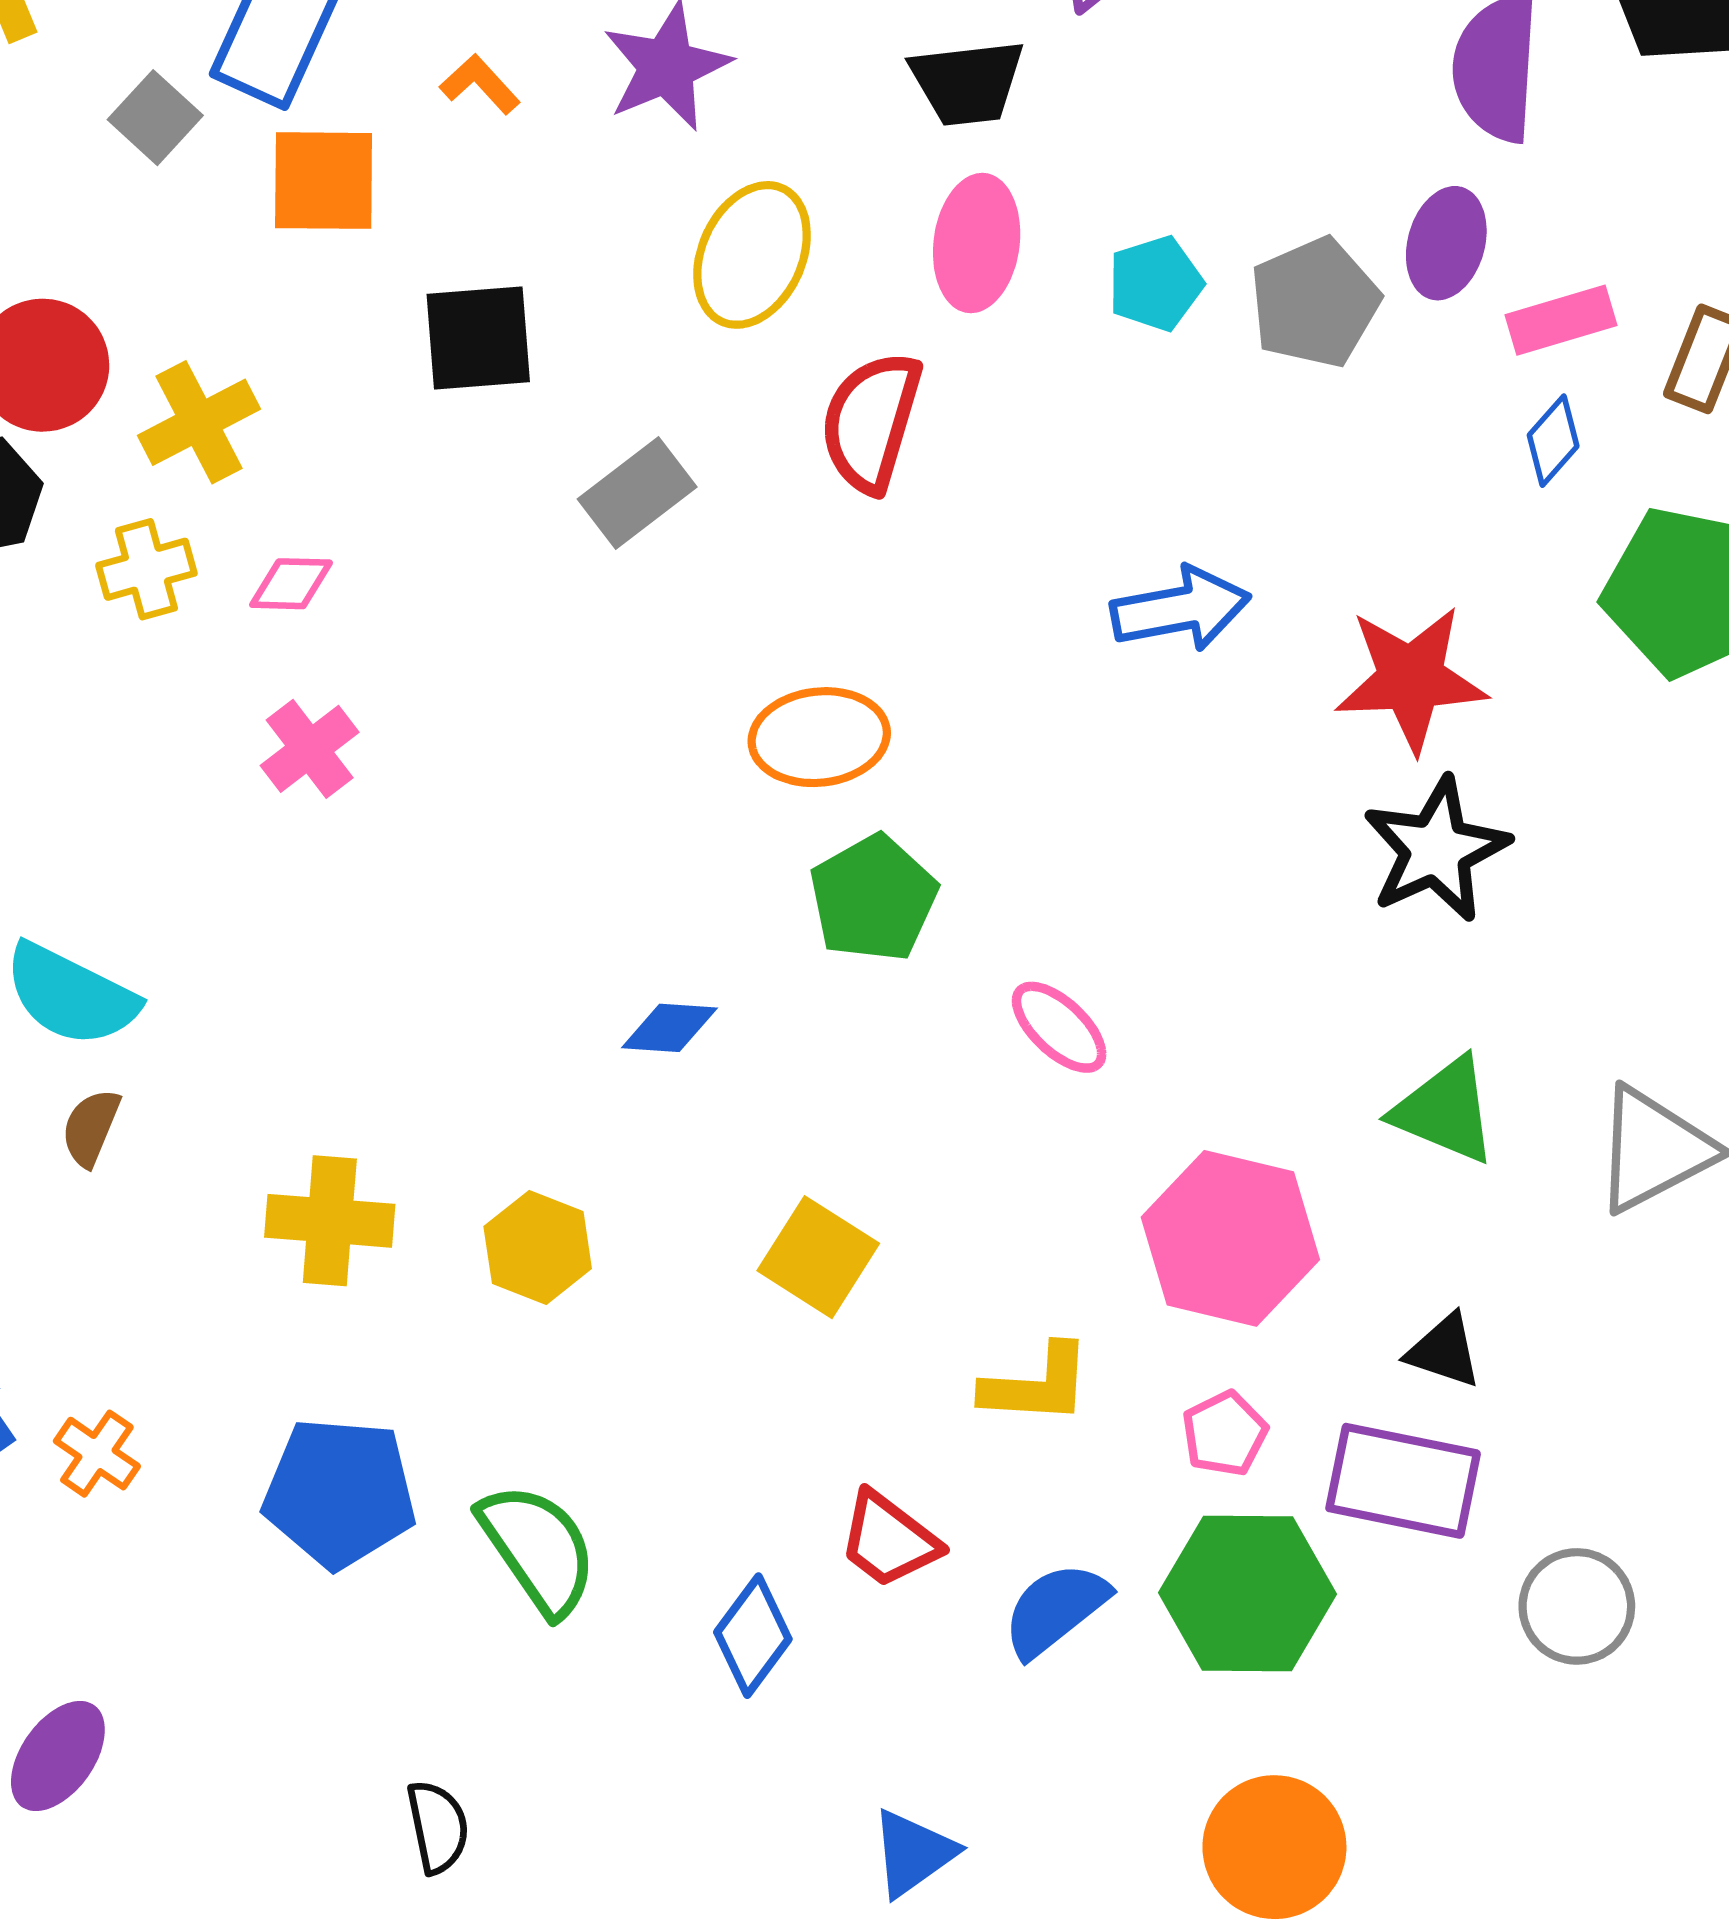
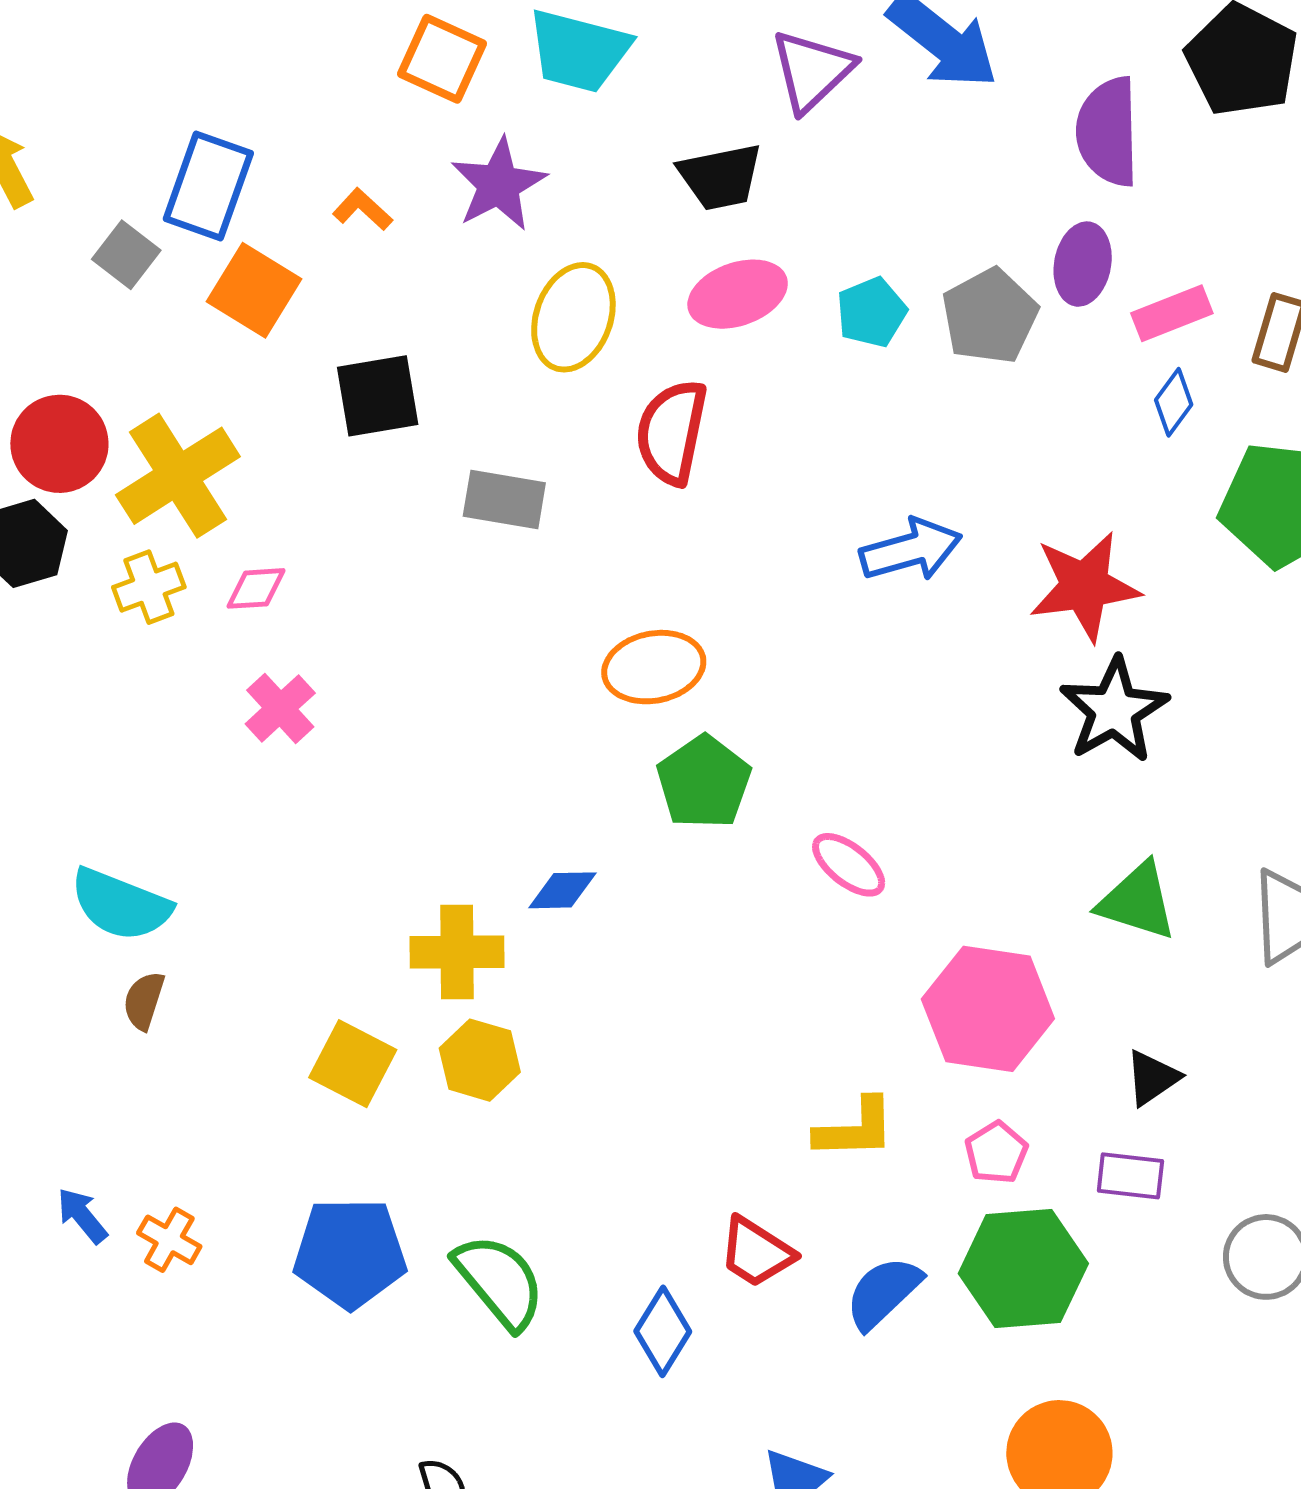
orange square: (324, 181) -> (254, 290), turned 36
pink ellipse: (977, 243) -> (738, 294), turned 68
yellow cross: (199, 422) -> (178, 476), size x1.4
gray rectangle: (637, 493) -> (504, 499), turned 52
yellow cross: (330, 1221) -> (457, 952), moved
yellow square: (818, 1257) -> (353, 1064), moved
black triangle: (1444, 1351) -> (1152, 1078), turned -48
purple rectangle: (1403, 1481) -> (1130, 1176), size x0.6

